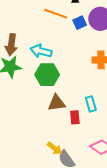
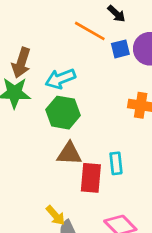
cyan arrow: (41, 51) -> (60, 79), turned -45
red rectangle: (75, 117) -> (91, 178), size x1.5

